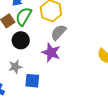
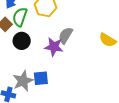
gray semicircle: (58, 32) -> (65, 35), moved
gray star: (15, 67) -> (23, 81), moved, size x1.5

